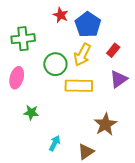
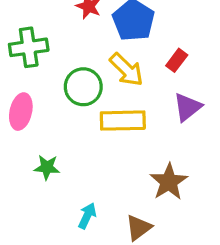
yellow arrow: (82, 55) -> (126, 70), turned -70

